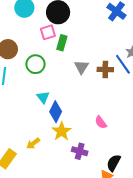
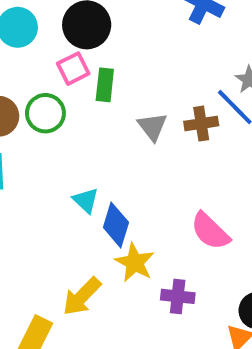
green circle: (35, 64) -> (45, 113), moved
pink semicircle: (101, 122) -> (210, 231), size x1.5
yellow arrow: (33, 143) -> (82, 297), size x1.5

